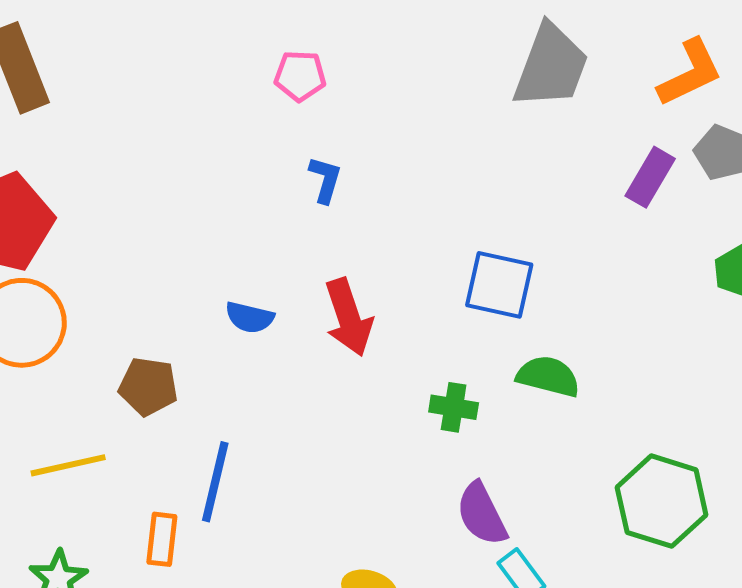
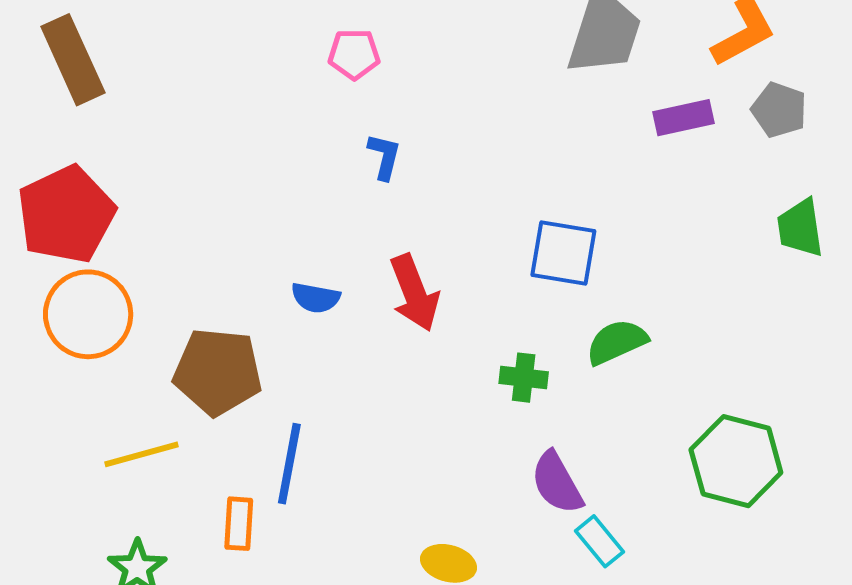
purple rectangle: (650, 177) -> (683, 118), moved, turned 50
green semicircle: (548, 376) -> (617, 342), turned -36
brown pentagon: (148, 386) -> (218, 372), size x1.5

